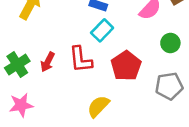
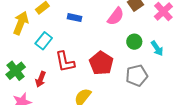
cyan rectangle: (102, 30) -> (44, 41), moved
red arrow: (48, 62) -> (41, 79), moved

